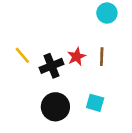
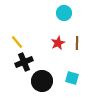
cyan circle: (107, 13) -> (64, 13), moved
black cross: (51, 66) -> (24, 62), moved

